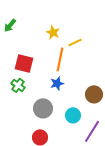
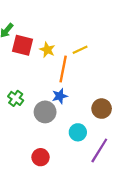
yellow star: (53, 32) -> (47, 50), moved
red square: (24, 63) -> (22, 45), moved
gray circle: (43, 108) -> (45, 112), moved

